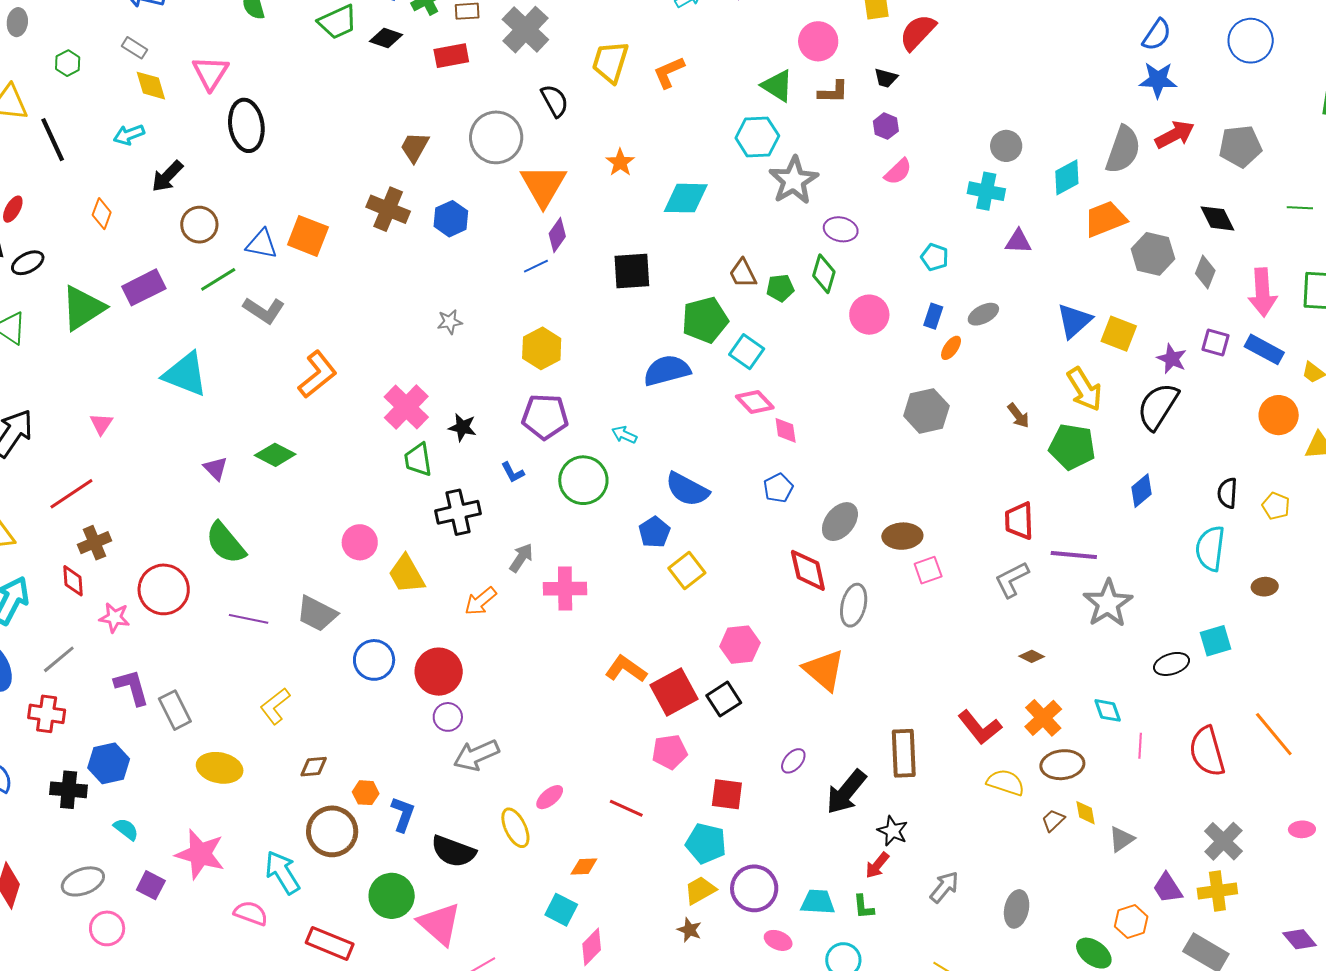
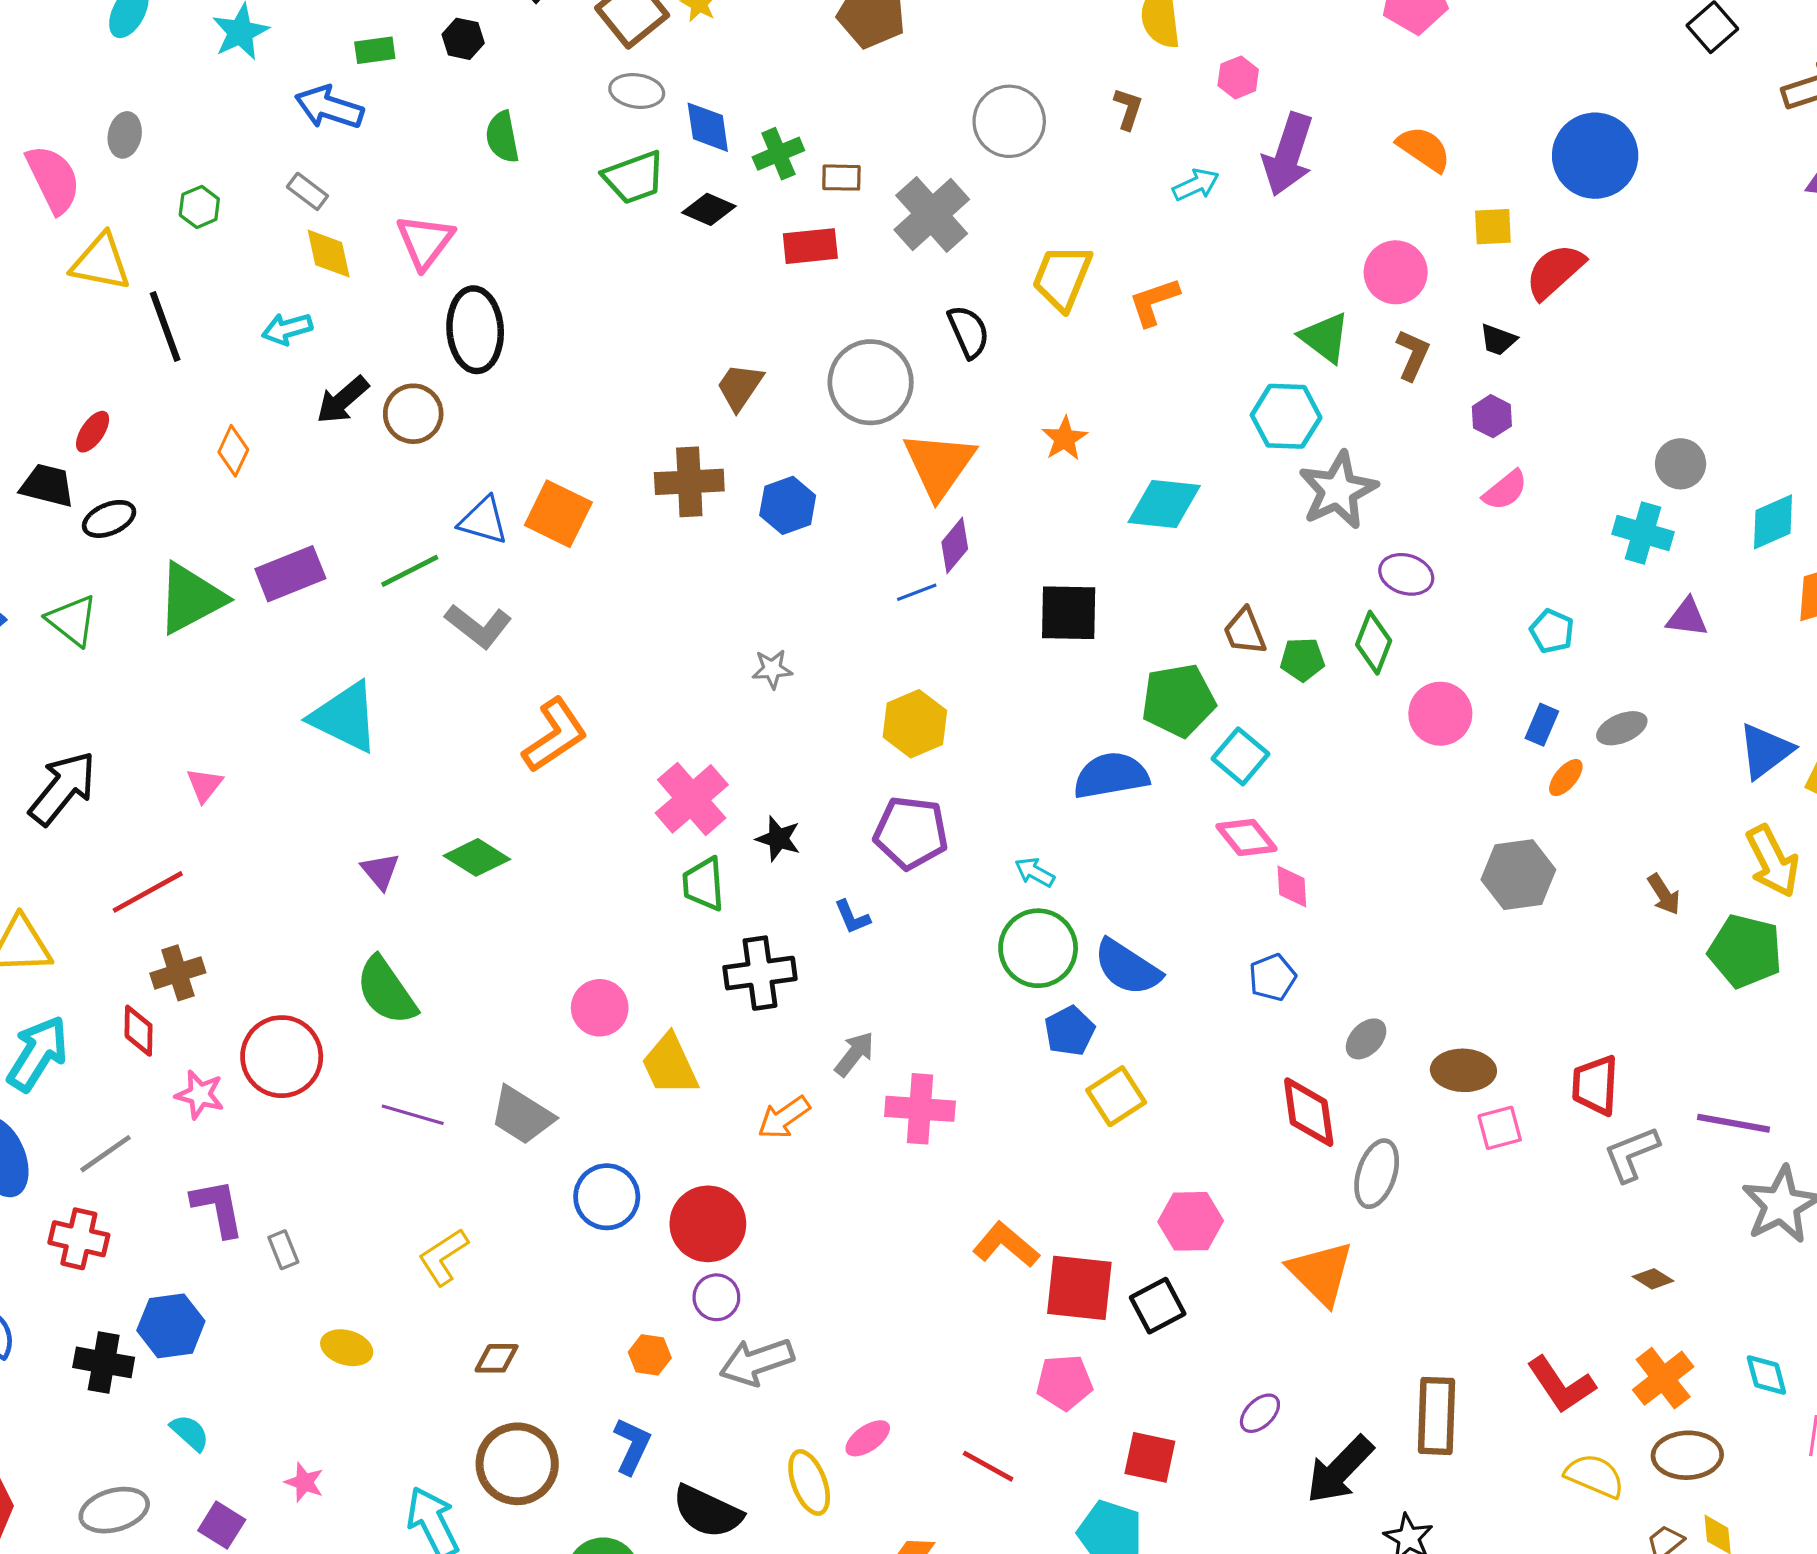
brown L-shape: (833, 92) -> (1413, 355), turned -72
brown cross: (388, 209) -> (689, 482), turned -30
brown circle: (199, 225) -> (413, 414), moved
green circle: (583, 480) -> (1038, 948), moved
red trapezoid: (1019, 521) -> (1595, 1085), moved
gray ellipse: (840, 522) -> (1366, 1039), size x0.7
red square: (674, 692) -> (1079, 1288), turned 30
gray rectangle: (175, 710) -> (283, 1250), size x0.6
yellow ellipse: (220, 768) -> (347, 1348), size x0.7
orange hexagon: (366, 793) -> (650, 1355), moved
pink star: (200, 854) -> (304, 1482), size x0.5

